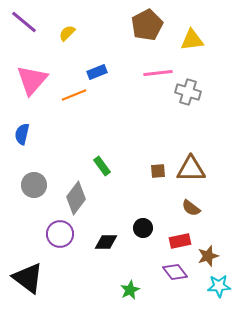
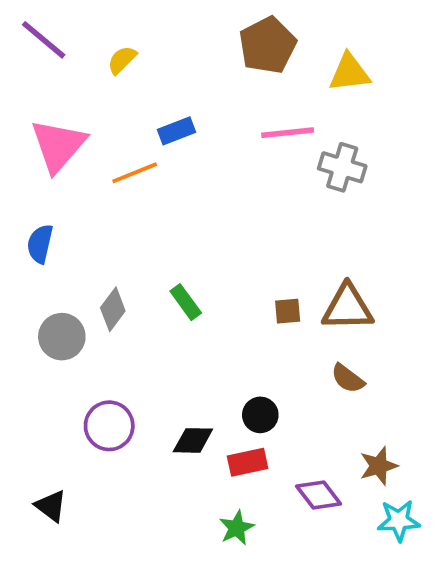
gray diamond: (76, 198) -> (113, 309), moved, size x0.7
red rectangle: (180, 241) -> (248, 462), moved
black triangle: (28, 278) -> (51, 506), size x0.6

